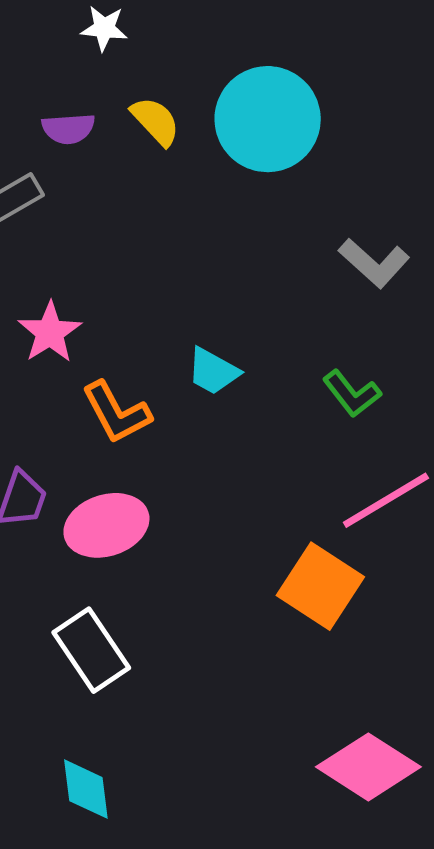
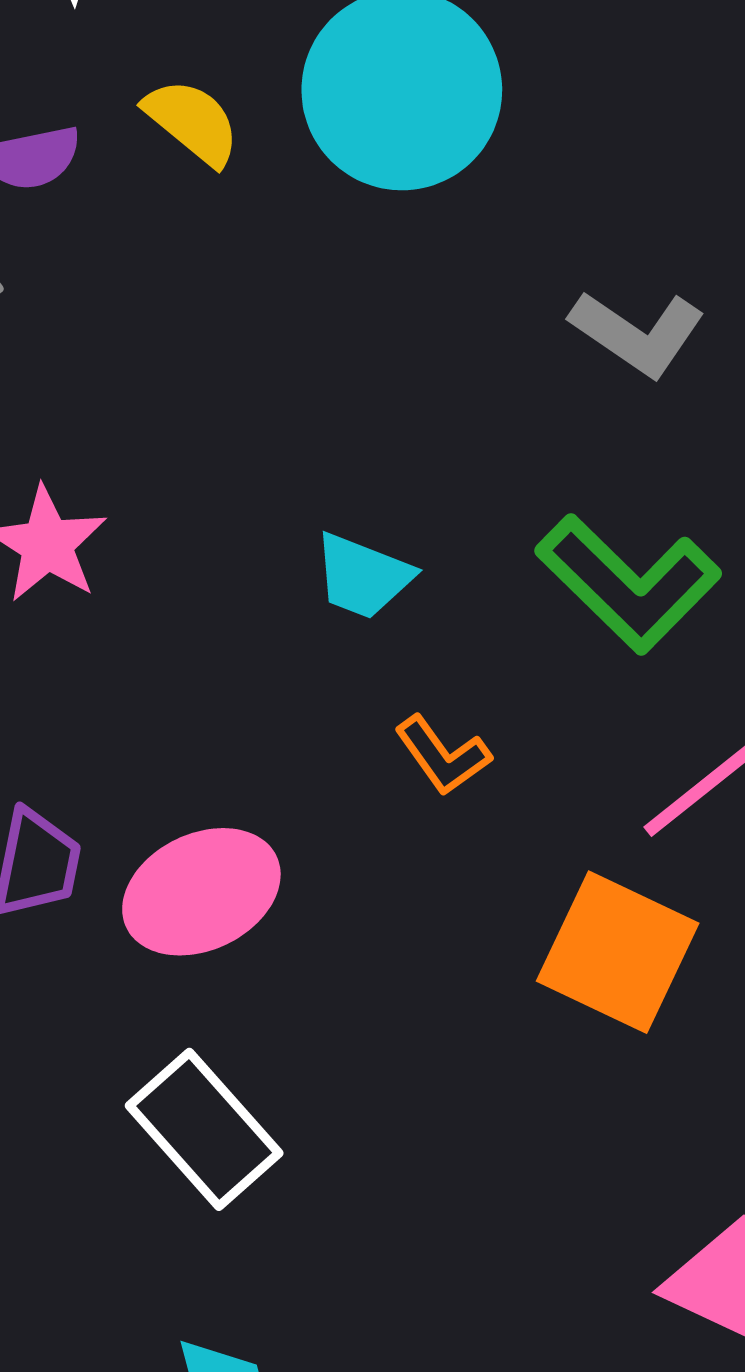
green L-shape: (352, 394) -> (628, 584), size x1.6
orange L-shape: (116, 413) -> (443, 755), moved, size x0.7

